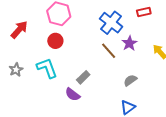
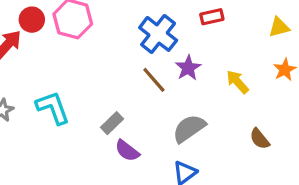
red circle: (55, 41) -> (32, 20), moved
gray semicircle: (130, 80) -> (189, 128), size x1.5
purple semicircle: (73, 94) -> (127, 151), moved

